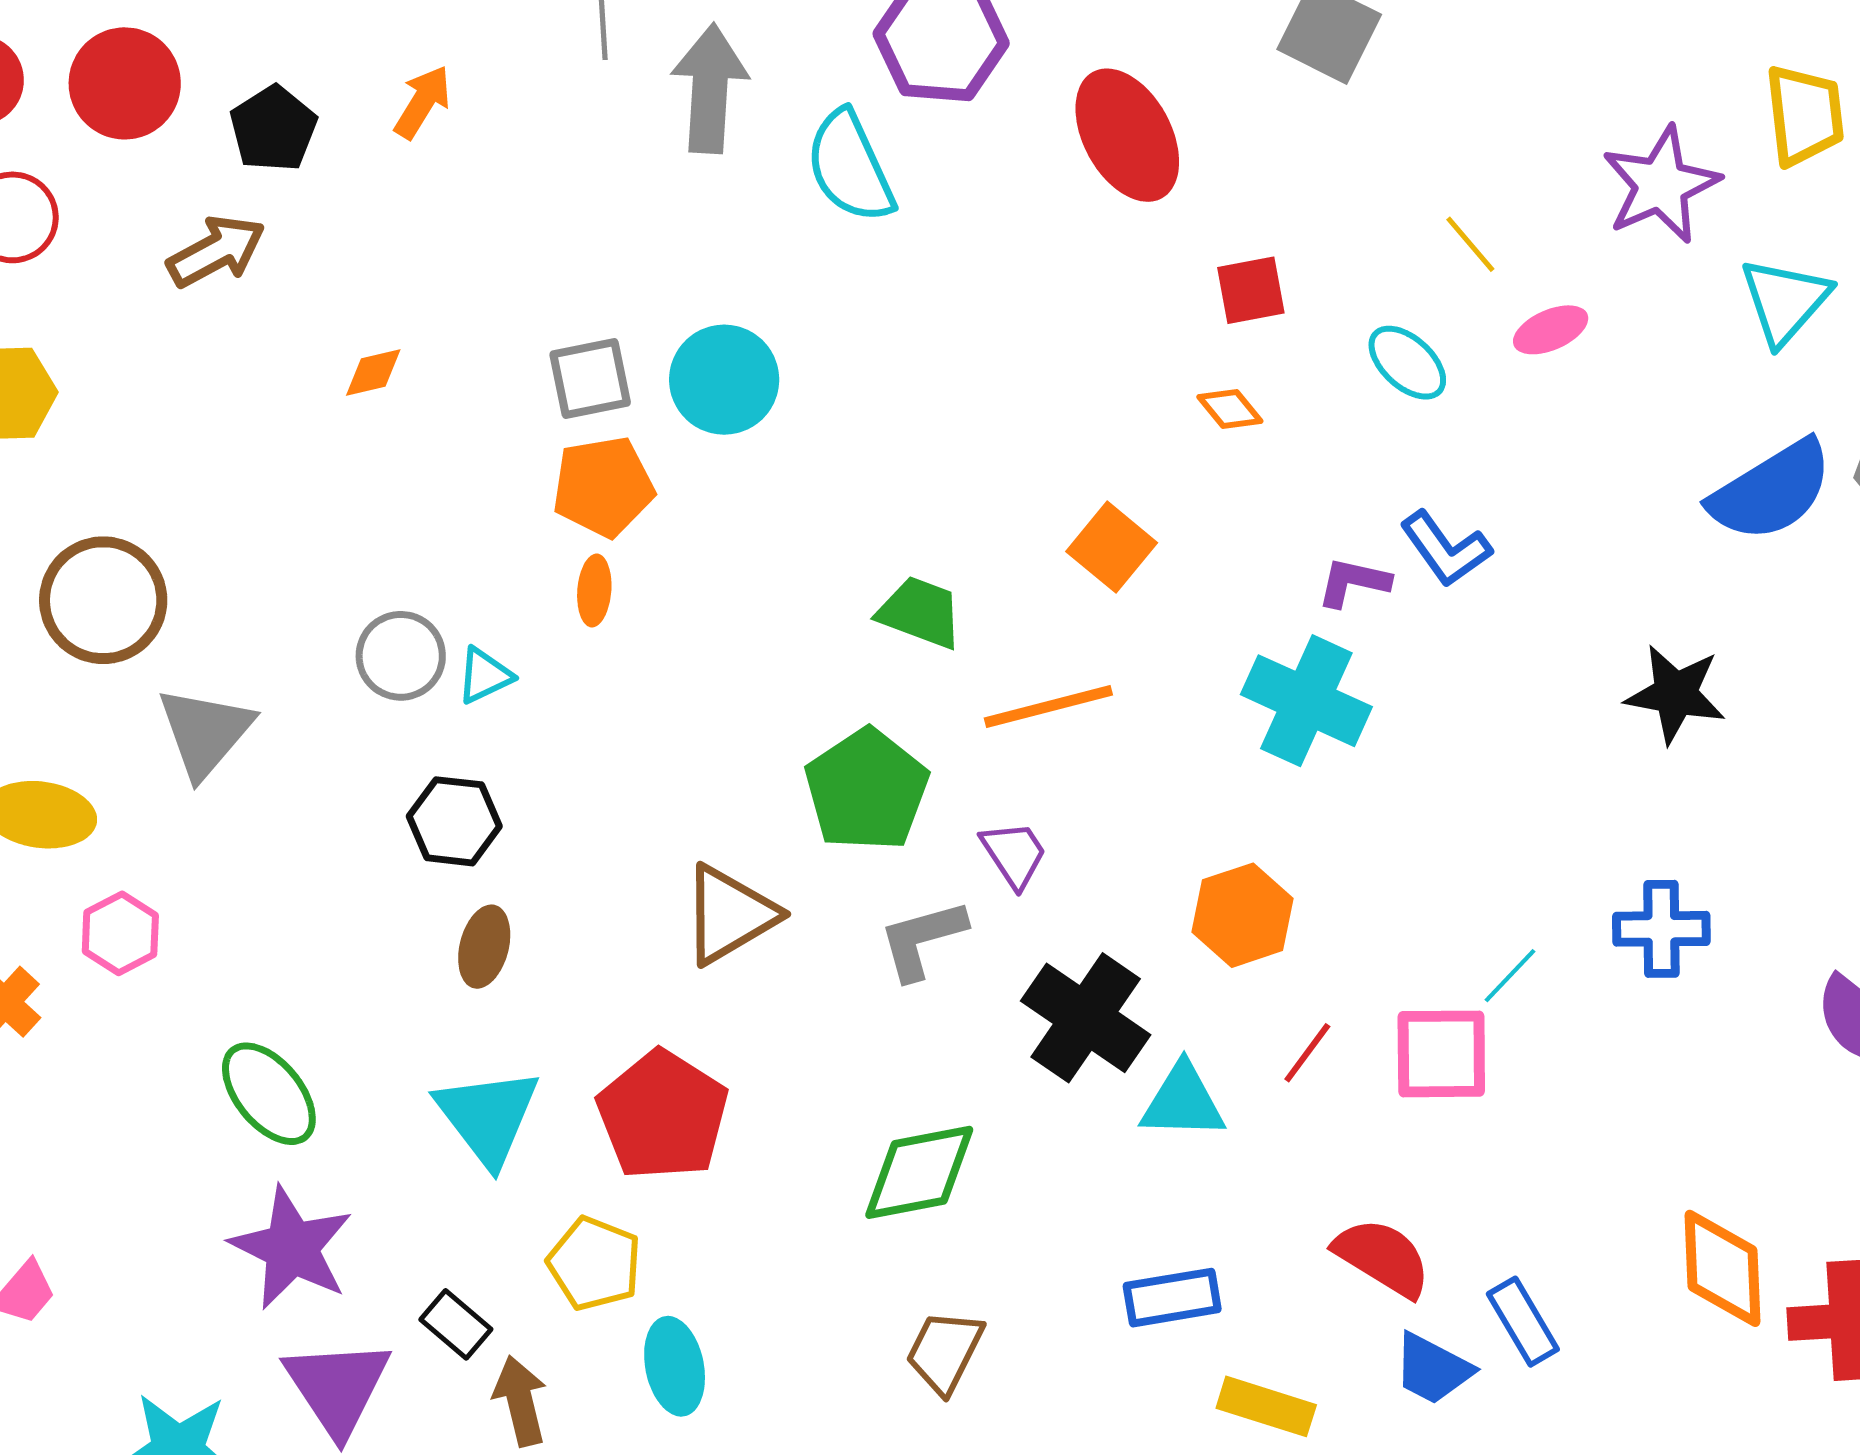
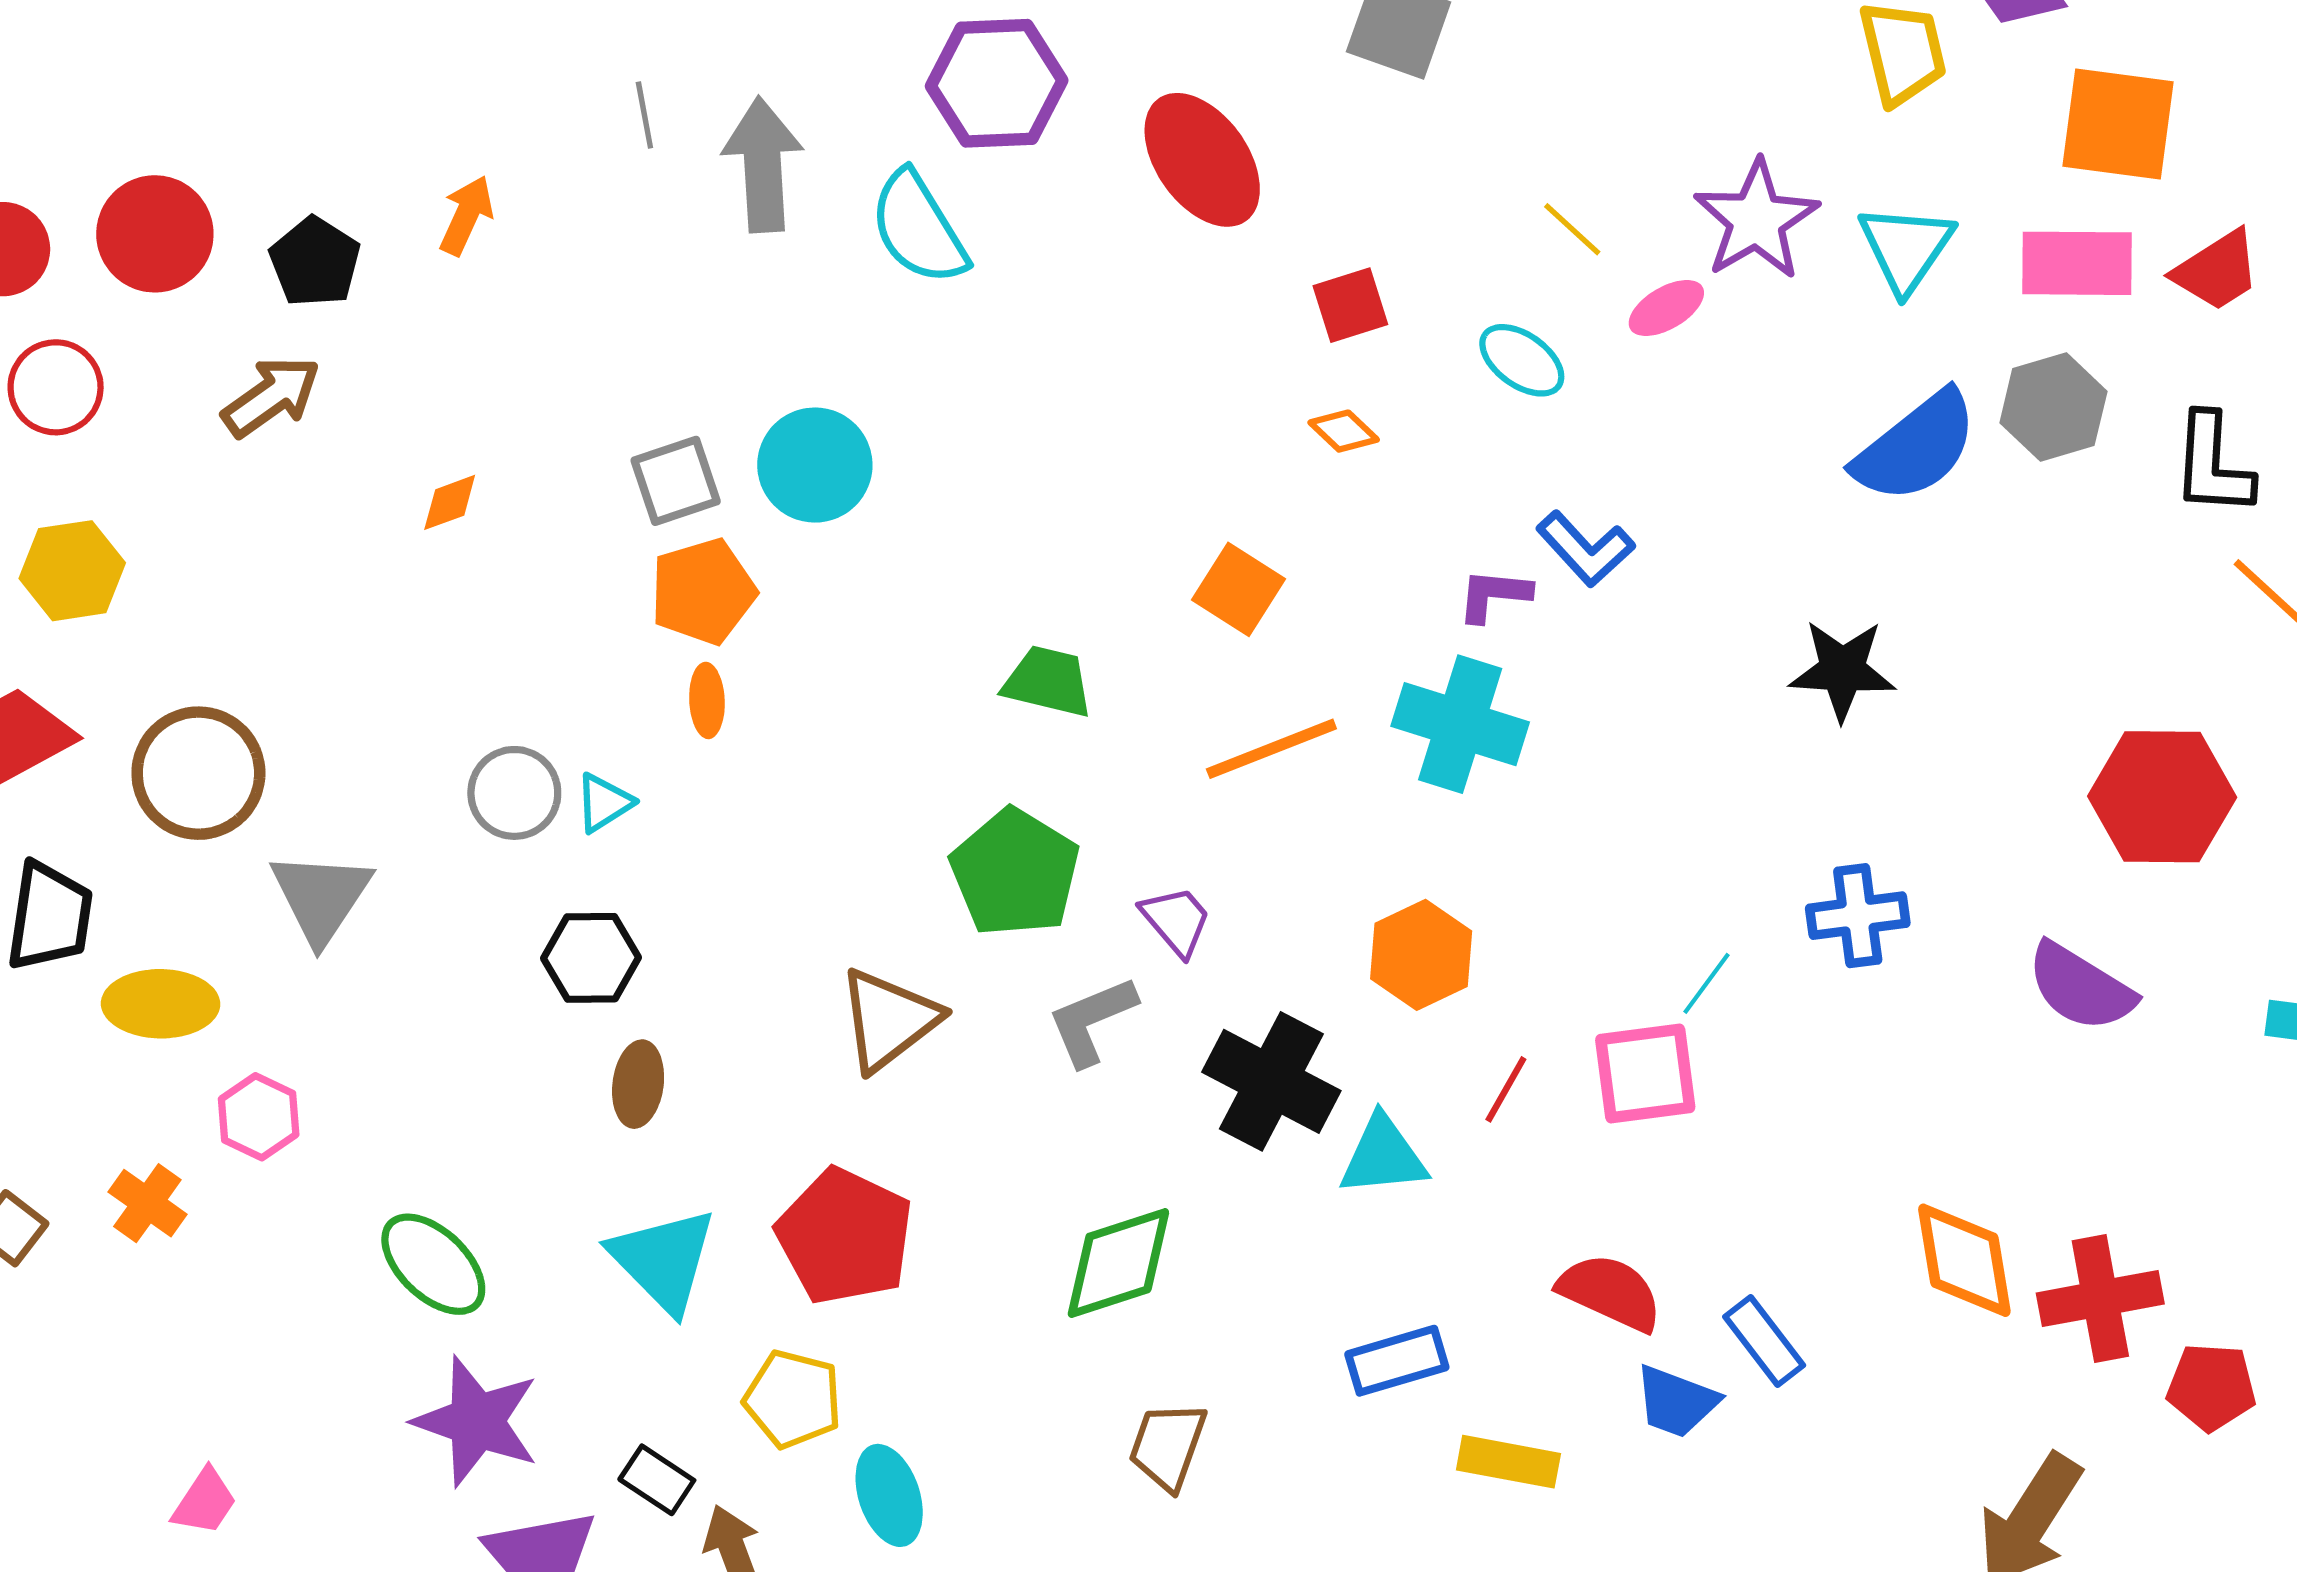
purple star: (1661, 185) -> (1756, 220), moved
orange line: (1048, 706) -> (1271, 749), moved

